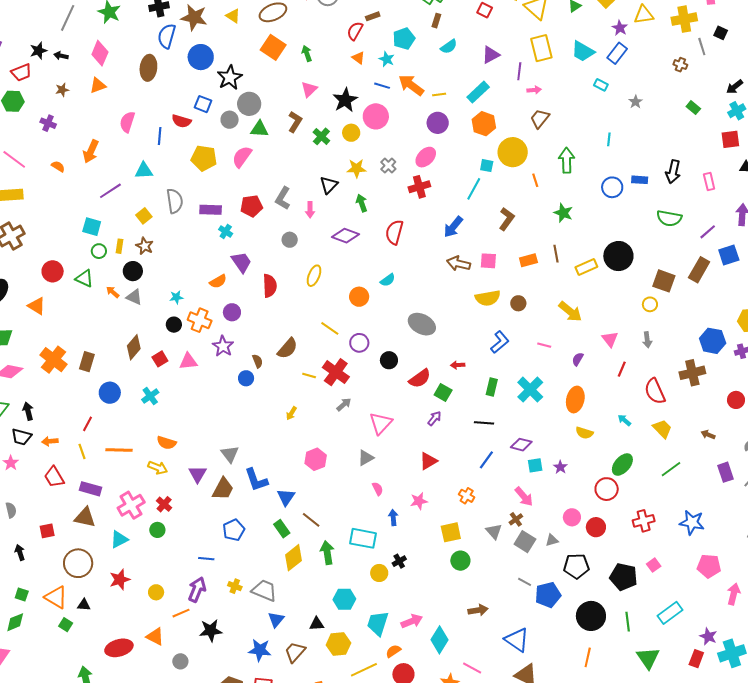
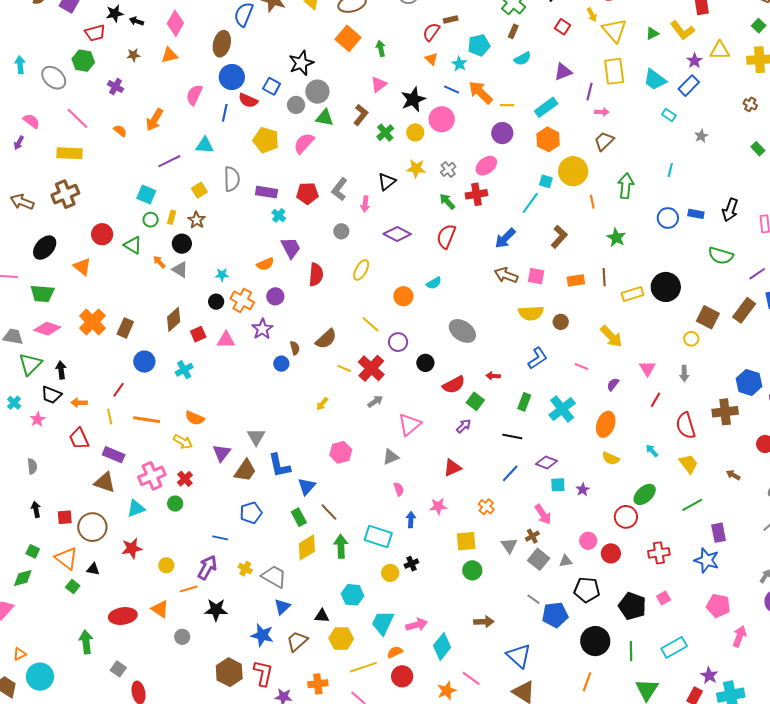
blue circle: (201, 57) -> (232, 77), moved
green arrow: (362, 203) -> (447, 201), moved, turned -30
purple rectangle: (726, 472) -> (719, 533), moved
red square: (47, 531) -> (65, 517), moved

